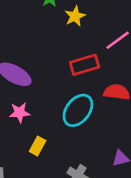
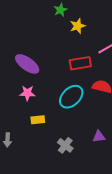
yellow rectangle: (38, 146) -> (38, 120), turned 48

